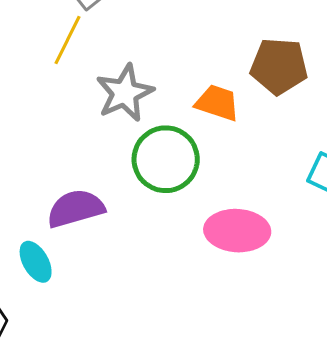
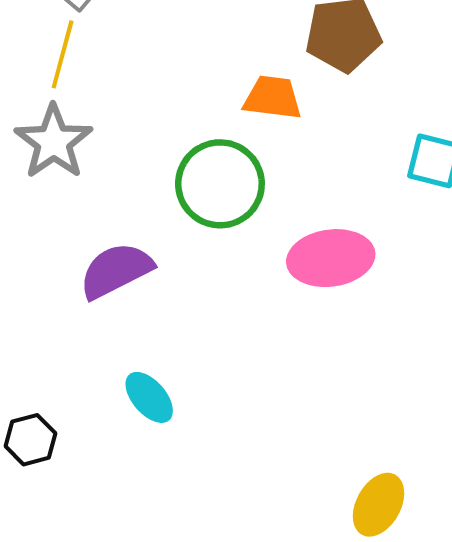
gray star: (125, 93) -> (54, 142), moved
cyan ellipse: (36, 262) -> (149, 397), moved

